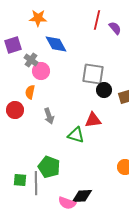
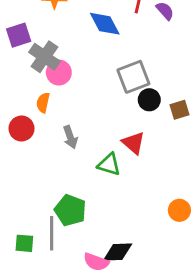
blue diamond: (56, 44) -> (105, 24), moved
gray cross: (31, 60) -> (44, 57), size x1.5
gray square: (93, 74) -> (133, 77), turned -30
red triangle: (93, 120) -> (133, 143), turned 48
green square: (20, 180) -> (24, 243), moved

